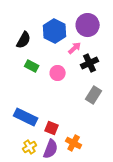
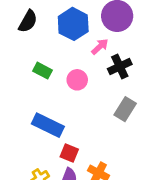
black semicircle: (24, 40) -> (28, 21), moved
blue rectangle: (26, 117) -> (48, 125), moved

